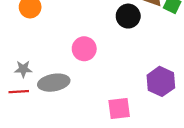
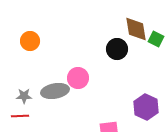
gray ellipse: (54, 83) -> (55, 91), moved

